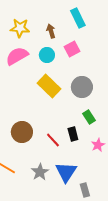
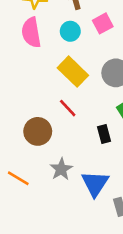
pink semicircle: (17, 56) -> (31, 33), turned -70
red line: (53, 140) -> (68, 108), moved
gray star: (40, 172) -> (61, 169), moved

